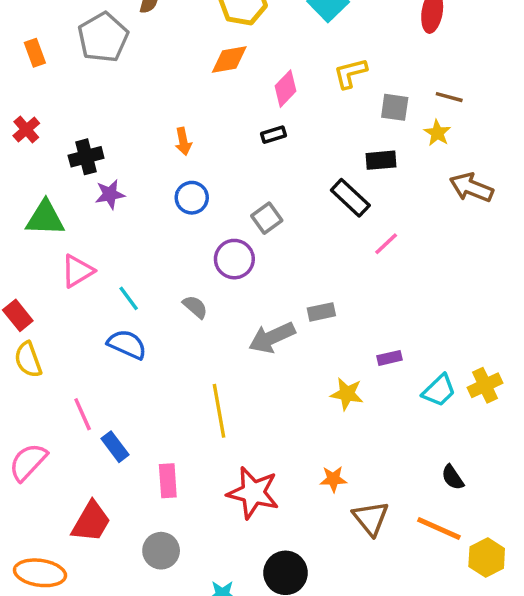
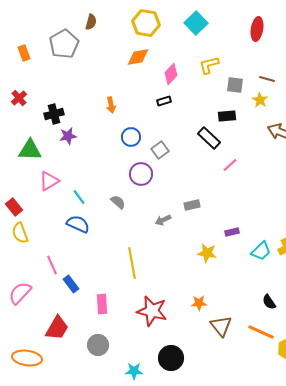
blue circle: (192, 198) -> (131, 137), moved
gray arrow: (272, 338) -> (163, 220), size x0.6

